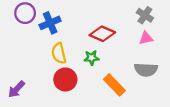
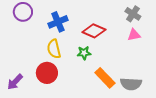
blue cross: (50, 23) -> (58, 22), moved
gray semicircle: (146, 70) -> (131, 84), moved
red circle: (65, 80) -> (47, 73), moved

